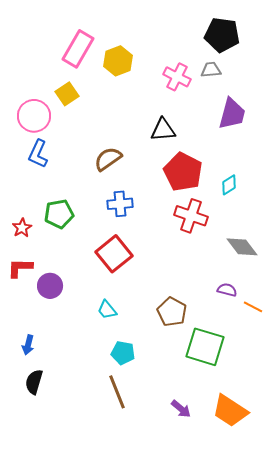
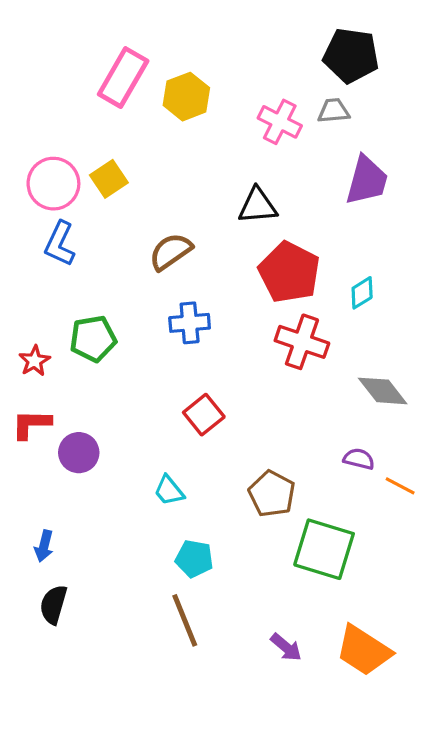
yellow square: (67, 94) -> (109, 179), moved
red square: (114, 254) -> (204, 415), moved, size x0.7

